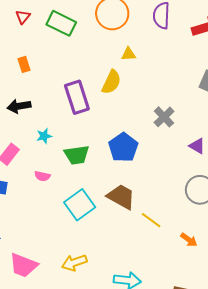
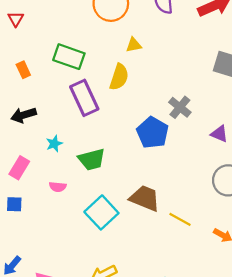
green rectangle: (61, 23) -> (69, 57), moved
blue pentagon: (123, 147) -> (153, 133), moved

